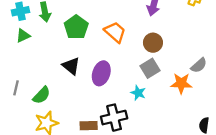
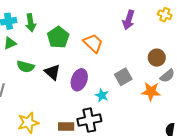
brown circle: (153, 43) -> (157, 58), moved
cyan star: (138, 93) -> (102, 95), moved
green semicircle: (42, 95) -> (26, 67), moved, turned 60

